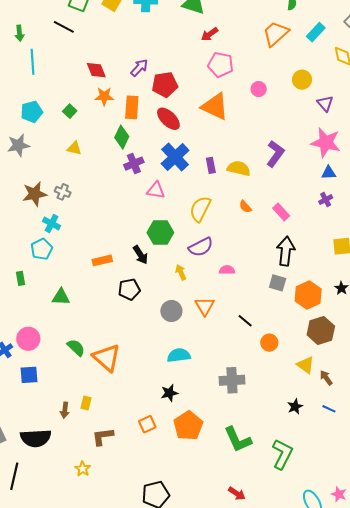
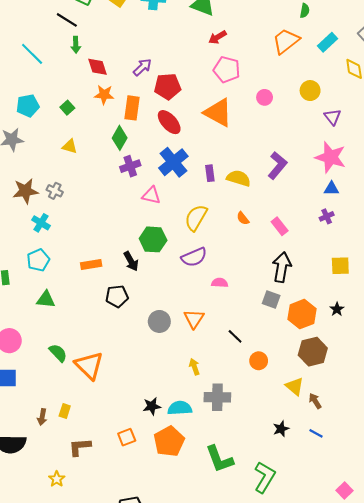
green arrow: (20, 33) -> (76, 45), moved
cyan line: (32, 62) -> (32, 54), turned -45
cyan pentagon: (42, 249) -> (38, 260), moved
yellow arrow: (181, 272) -> (194, 367), moved
cyan semicircle: (179, 355) -> (180, 408), moved

